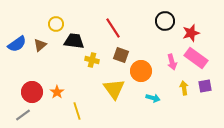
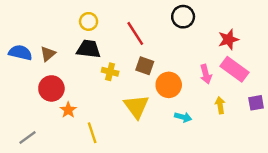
black circle: (165, 21) -> (183, 17), moved
yellow circle: (56, 24) -> (89, 21), moved
blue semicircle: (17, 44) -> (20, 53), turned -132
purple square: (205, 86) -> (256, 103), moved
red circle: (32, 92) -> (51, 88), moved

